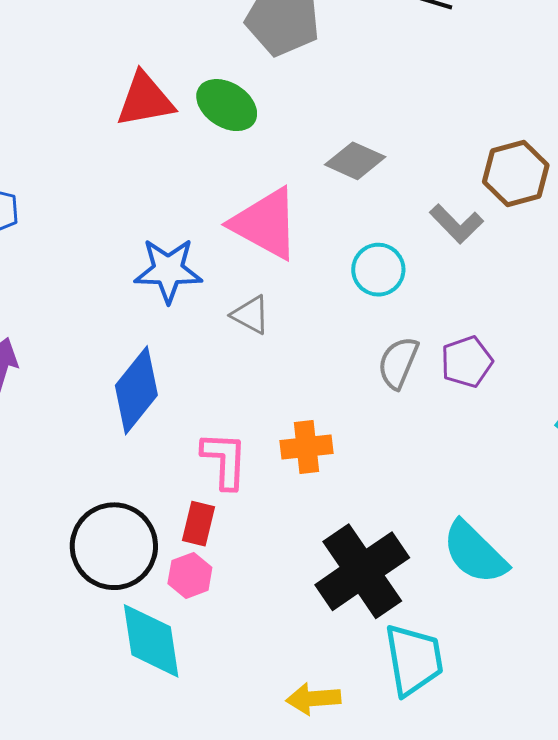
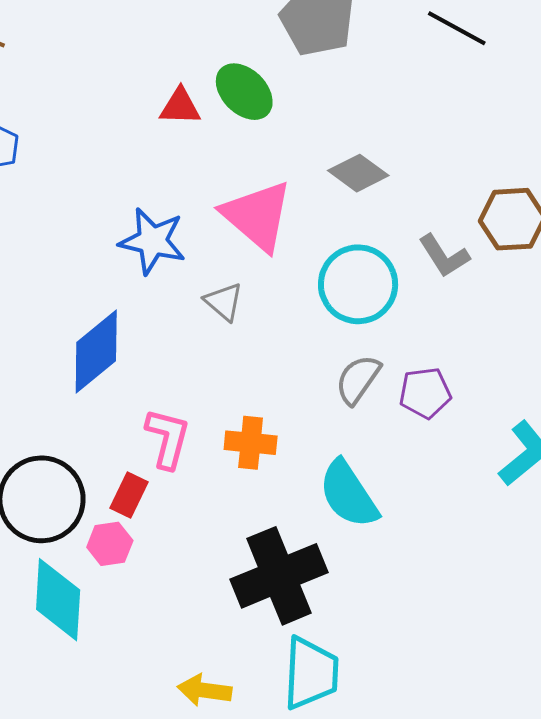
red triangle: (145, 100) -> (180, 106), moved, size x0.7
cyan circle: (378, 270) -> (358, 284), size x1.5
cyan semicircle: (475, 553) -> (348, 494), moved

